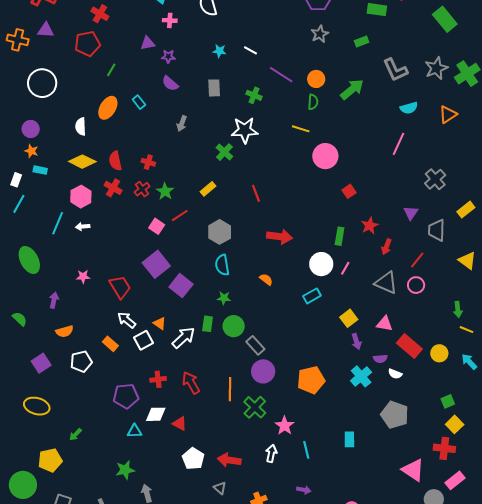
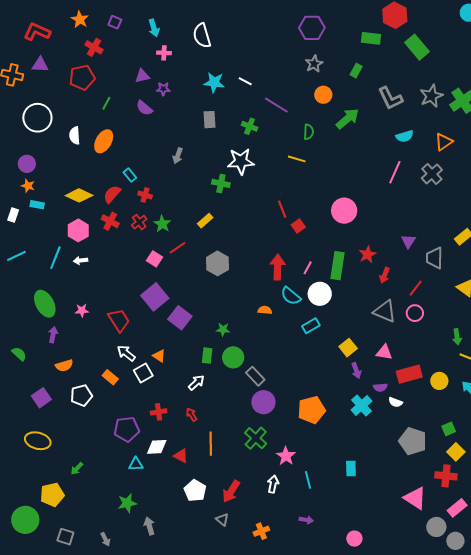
green rectangle: (445, 19) -> (417, 47), moved
green rectangle: (362, 41) -> (356, 71), turned -40
cyan star: (219, 51) -> (214, 83), size x1.5
orange circle: (316, 79) -> (323, 95), moved
purple semicircle: (170, 83) -> (144, 108), moved
cyan rectangle: (139, 102) -> (130, 175), moved
white semicircle: (81, 127) -> (75, 135), moved
green cross: (224, 152) -> (221, 183), turned -30
pink circle: (325, 156) -> (344, 211), moved
red semicircle: (115, 161) -> (112, 194), turned 54
gray cross: (435, 179) -> (432, 174), moved
red square: (349, 191) -> (298, 226), moved
red line: (256, 193) -> (282, 209), moved
cyan line: (19, 204) -> (16, 256), moved, turned 36
green rectangle: (340, 236) -> (338, 266), size x1.5
red arrow: (280, 237) -> (278, 267), turned -95
green ellipse: (29, 260) -> (45, 304), moved
cyan semicircle: (222, 265) -> (291, 296), moved, turned -40
pink line: (345, 268) -> (308, 268), moved
orange semicircle: (266, 279) -> (265, 310), turned -32
white arrow: (183, 338) -> (196, 383), moved, size x0.7
red rectangle: (409, 346) -> (409, 374), turned -55
red arrow: (191, 383) -> (192, 415), size x0.6
orange line: (230, 389) -> (211, 444), moved
gray pentagon: (395, 415) -> (413, 441), moved
red arrow: (229, 460) -> (231, 491), turned -65

